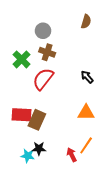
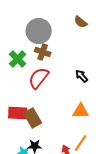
brown semicircle: (86, 22) -> (81, 22), turned 112
gray circle: (43, 31) -> (39, 31), size x1.6
brown rectangle: (37, 120) -> (33, 118), turned -54

